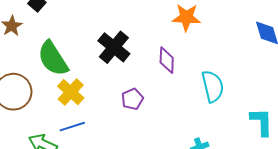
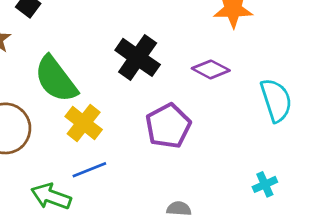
purple diamond: (167, 60) -> (211, 69), turned -60
purple pentagon: (132, 99) -> (168, 126), size x1.5

